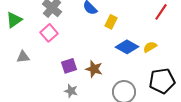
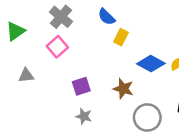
yellow rectangle: (111, 22) -> (121, 37), moved
brown star: (94, 69) -> (123, 89), moved

